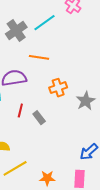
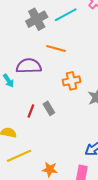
red line: (20, 111) -> (31, 111), moved

